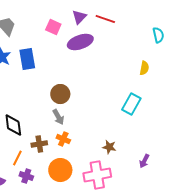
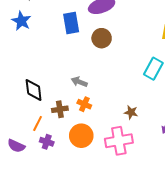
blue rectangle: (27, 59) -> (71, 23), moved
brown circle: (60, 94) -> (102, 38), moved
gray arrow: (58, 117) -> (79, 82), turned 140

